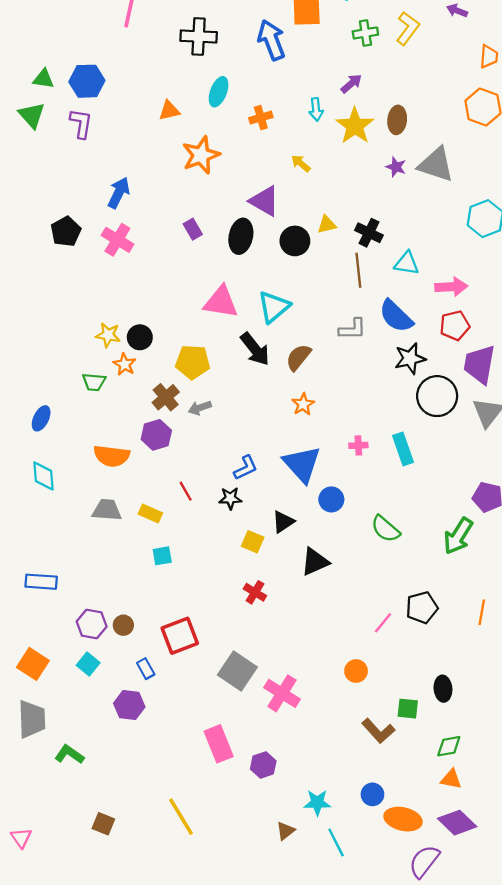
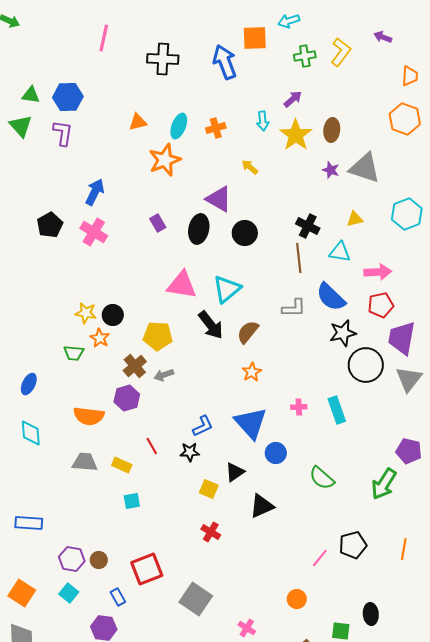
cyan ellipse: (219, 92) -> (179, 126), moved
yellow triangle: (327, 225) -> (355, 219), moved
pink cross: (282, 693) -> (247, 628), moved, size x0.6

